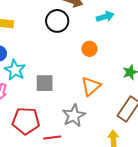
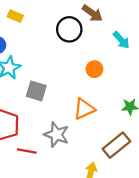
cyan arrow: (105, 17) -> (121, 40), turned 48
gray star: (74, 116) -> (57, 135), turned 30

